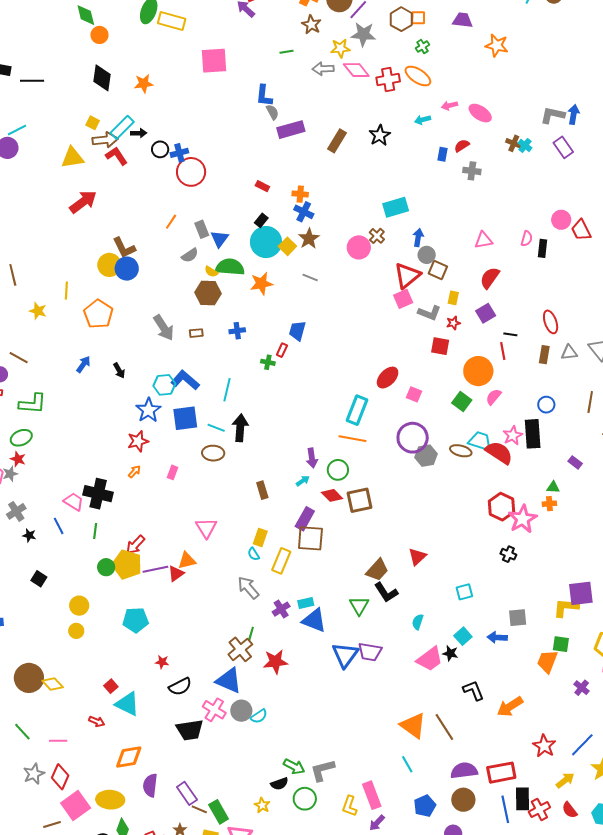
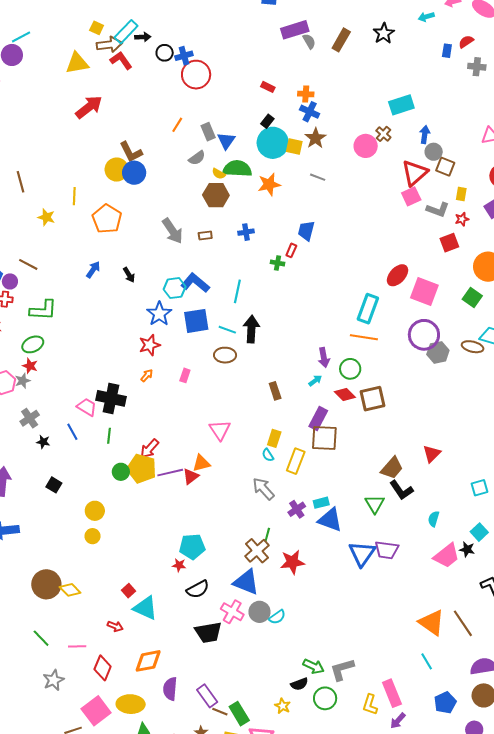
gray semicircle: (272, 112) -> (309, 41), moved
yellow square: (287, 246) -> (294, 147), turned -30
red square: (440, 346) -> (449, 243), turned -30
pink square: (414, 394) -> (424, 292), size x1.8
cyan pentagon: (136, 620) -> (192, 547), moved
red diamond: (60, 777) -> (103, 668), moved

